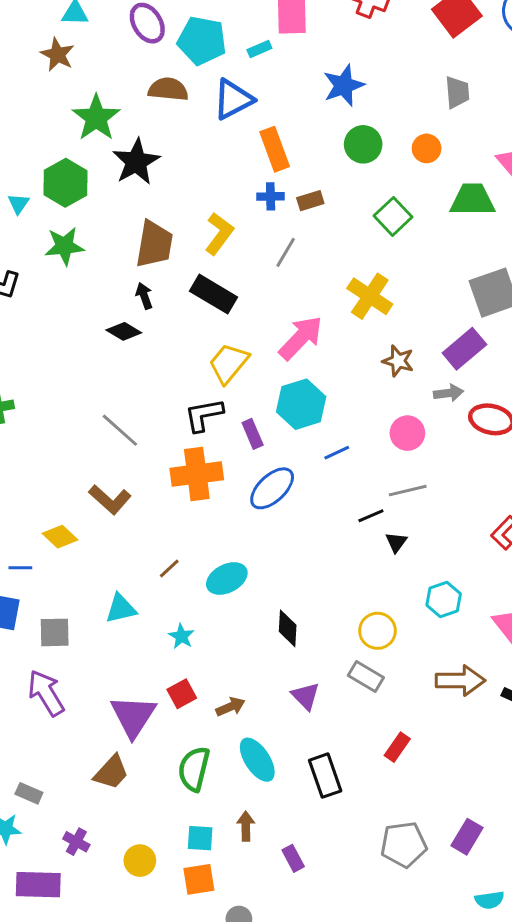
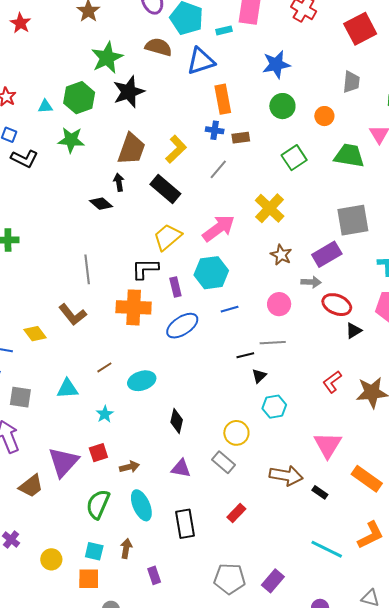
cyan triangle: (18, 204) -> (45, 106), turned 42
gray line: (120, 430) -> (87, 269), turned 32
cyan hexagon: (444, 599) -> (274, 407), moved
purple triangle: (306, 696) -> (181, 468), turned -45
brown trapezoid: (111, 772) -> (31, 486), moved

